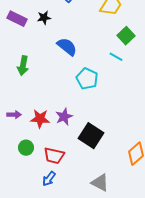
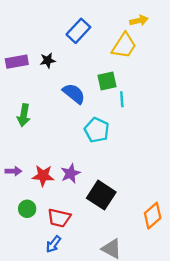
purple rectangle: (17, 19) -> (17, 62), turned -36
green square: (126, 36) -> (107, 81), moved, turned 30
cyan line: (116, 57) -> (122, 99), moved, turned 56

